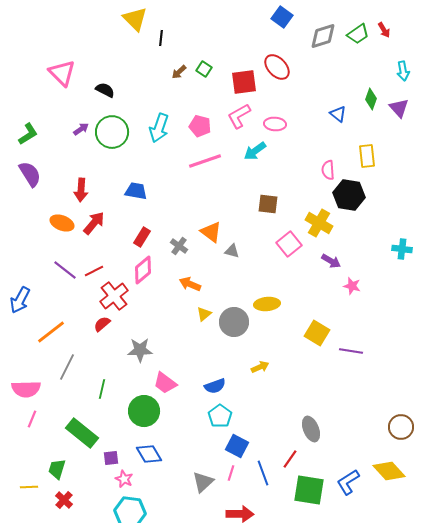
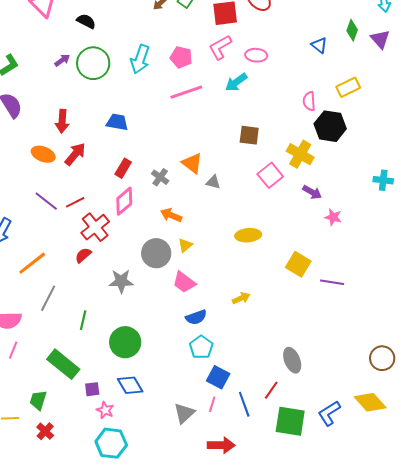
yellow rectangle: (367, 156) -> (348, 87), turned 70
gray circle: (234, 322) -> (156, 253), moved
pink trapezoid: (165, 383) -> (184, 282), moved

